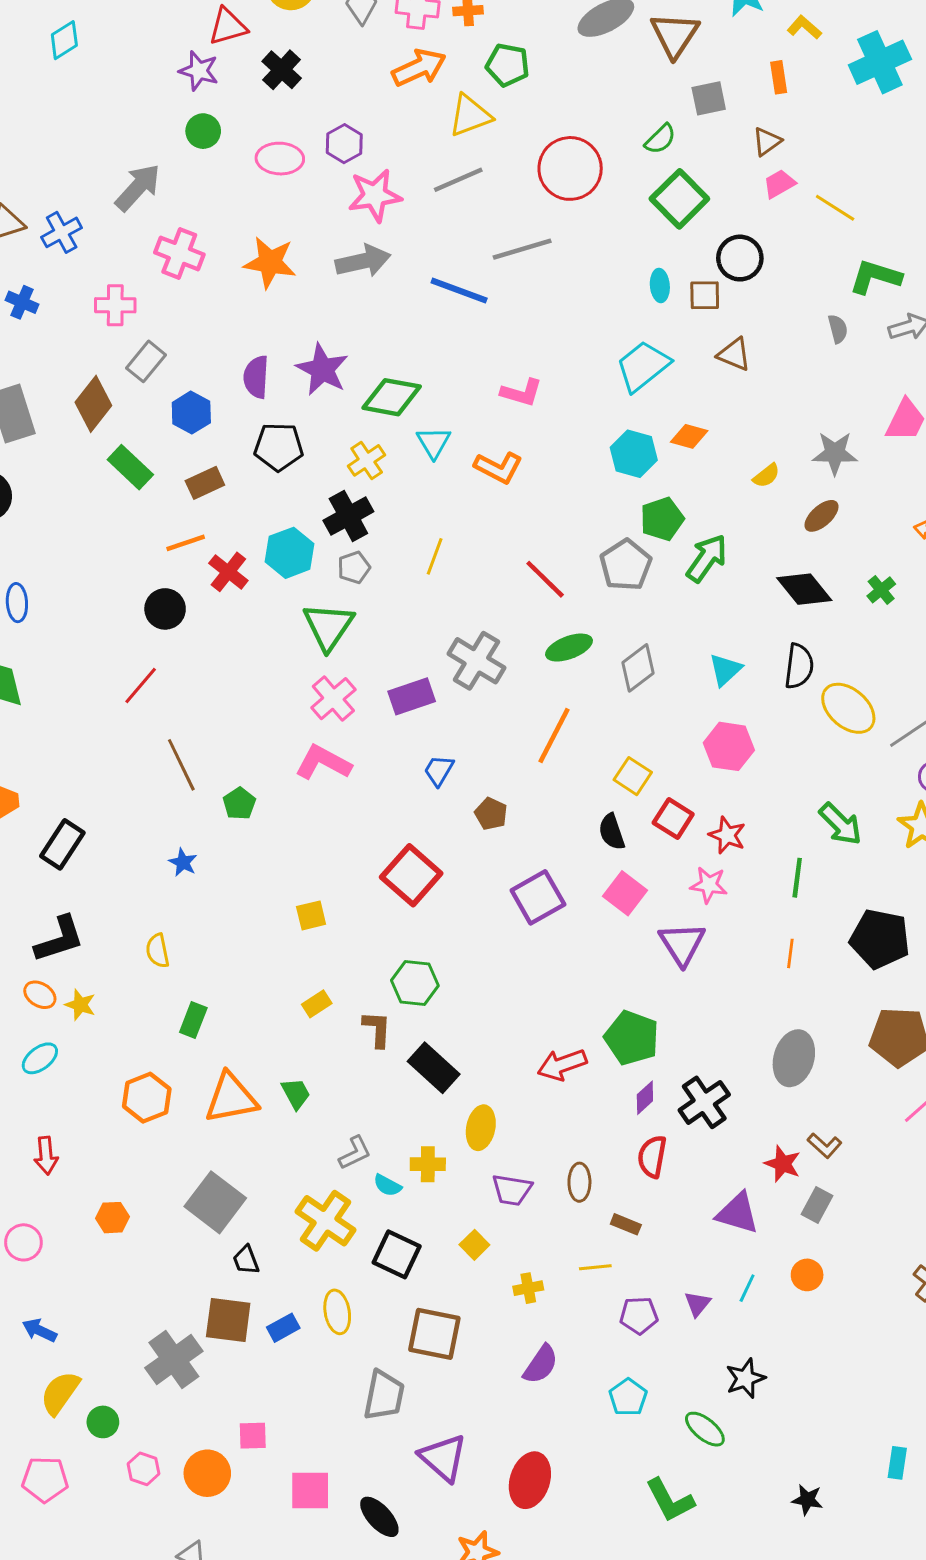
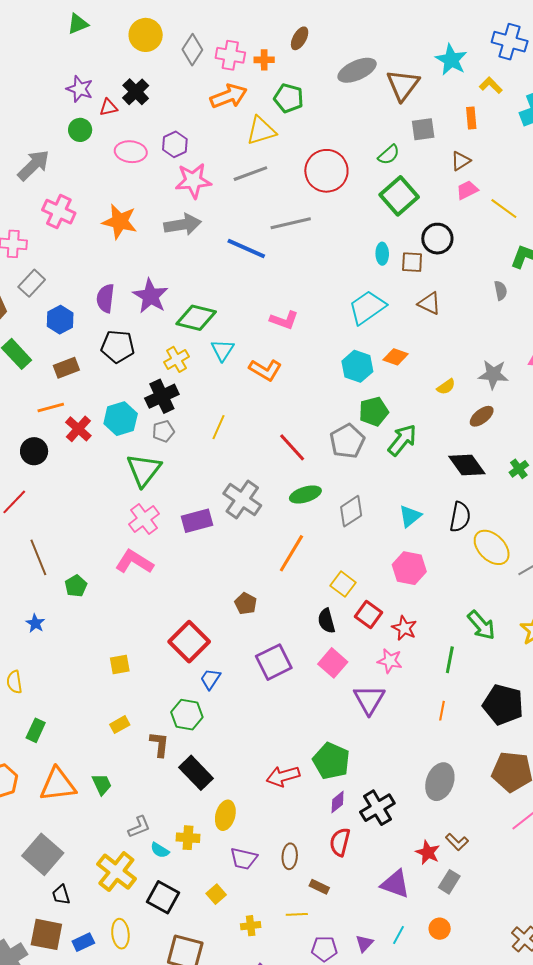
red triangle: (228, 26) -> (108, 107), moved, size x0.7
blue trapezoid: (439, 770) -> (210, 679), moved

